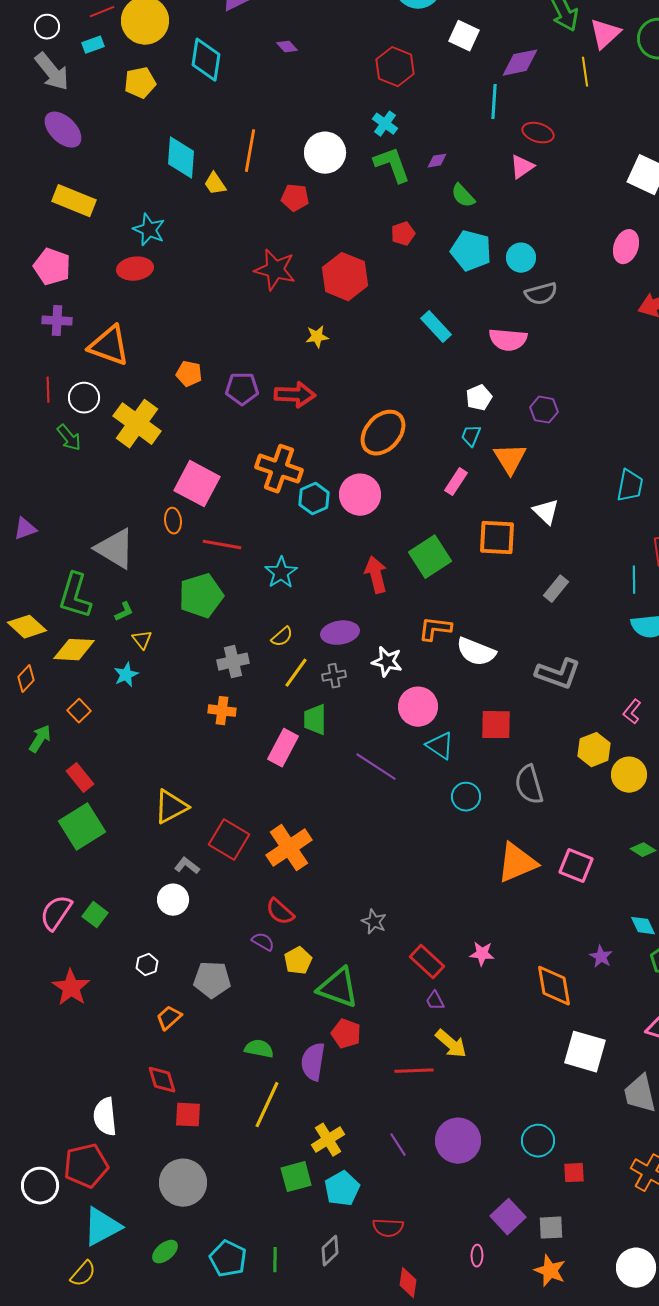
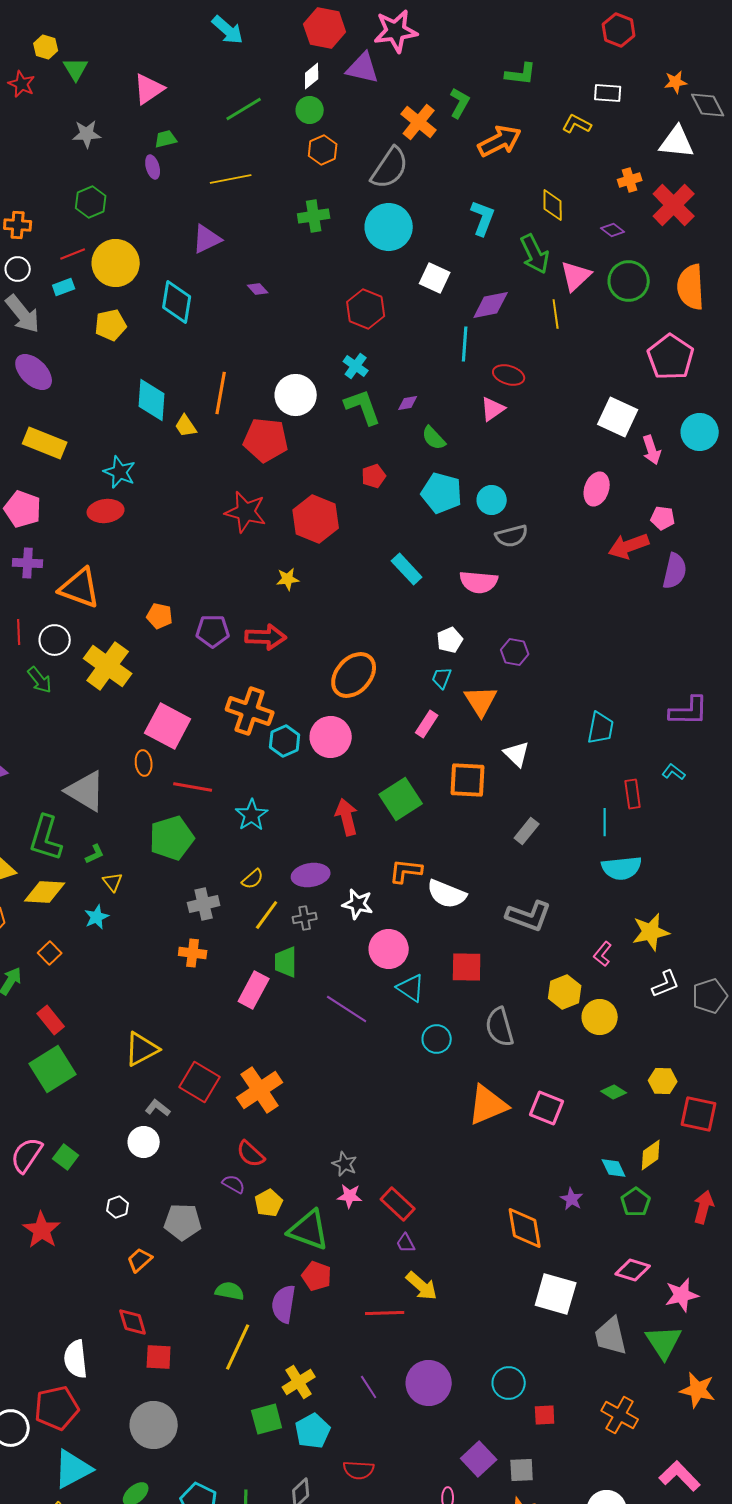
red pentagon: (295, 198) -> (266, 440), size x1.6
pink star: (482, 954) -> (350, 1196), moved

